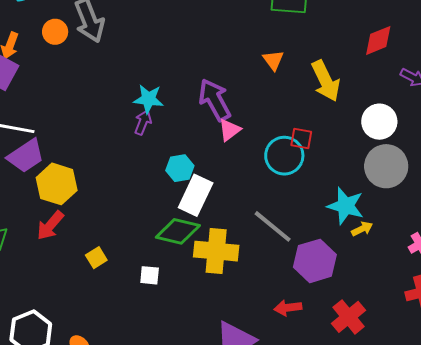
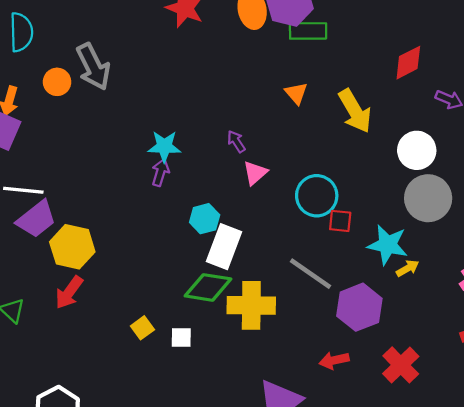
purple arrow: (215, 100) -> (236, 142), size x0.5
red square: (301, 139) -> (340, 221), moved
yellow square: (96, 258) -> (142, 328), moved

